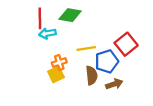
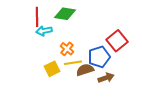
yellow line: (86, 48) -> (73, 63), moved
orange cross: (59, 62) -> (67, 49), moved, turned -32
brown semicircle: (92, 75) -> (85, 70), turned -102

